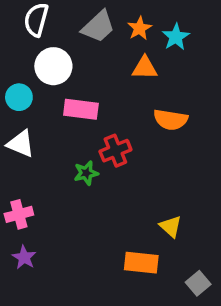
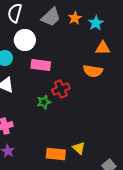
orange triangle: (145, 68) -> (103, 48), moved
yellow triangle: (171, 226) -> (79, 148), moved
orange rectangle: (141, 263) -> (56, 154), moved

